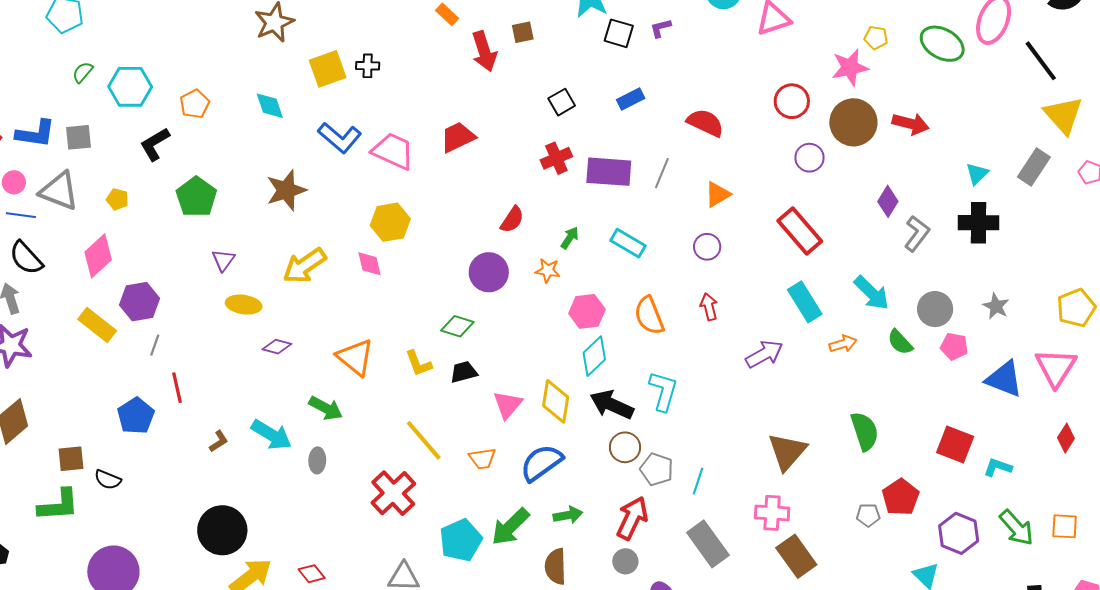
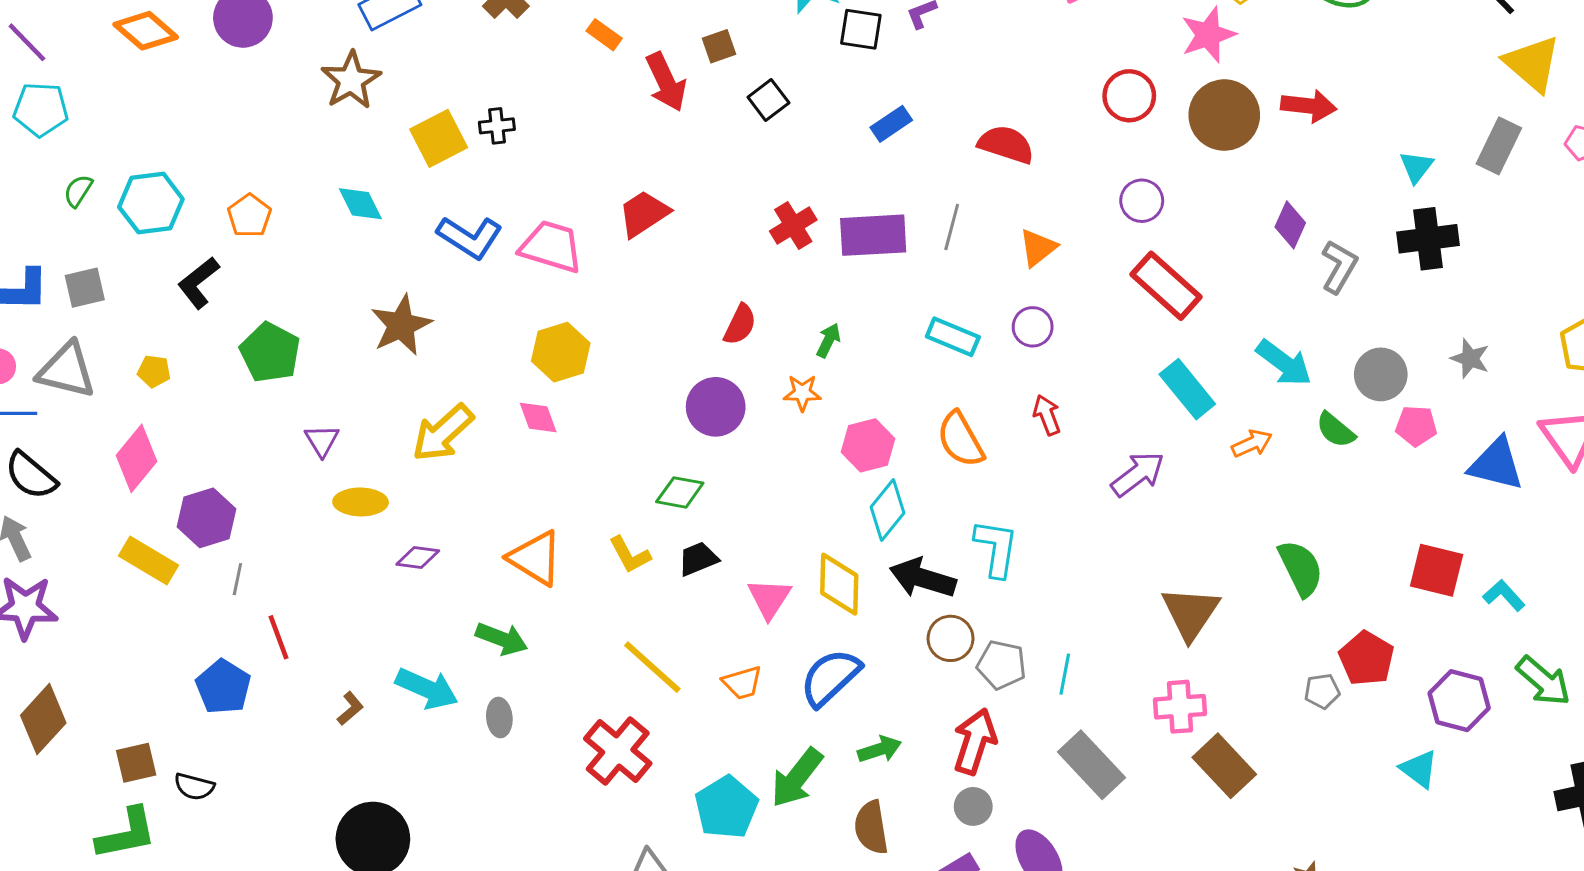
black square: (562, 102) -> (768, 100), moved
purple circle: (810, 158) -> (1142, 201), moved
cyan rectangle: (628, 243) -> (953, 337), moved
cyan L-shape: (998, 467) -> (1504, 595), turned 36

